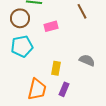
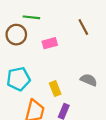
cyan pentagon: (22, 46) -> (18, 79), moved
yellow rectangle: (56, 68) -> (55, 89), turned -32

